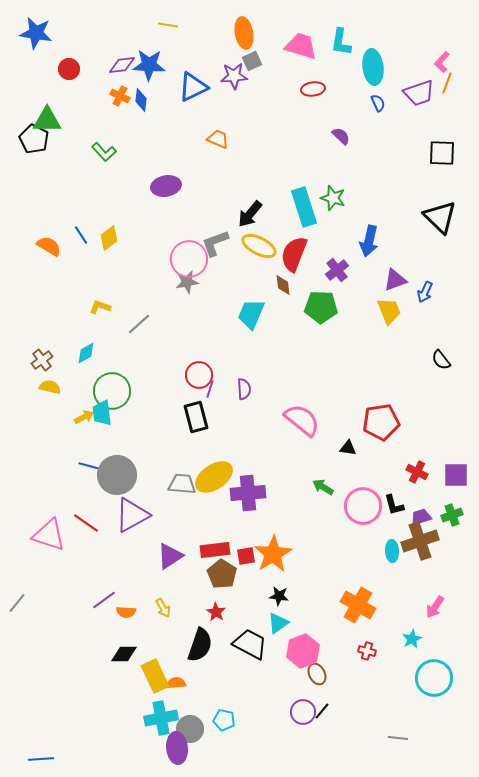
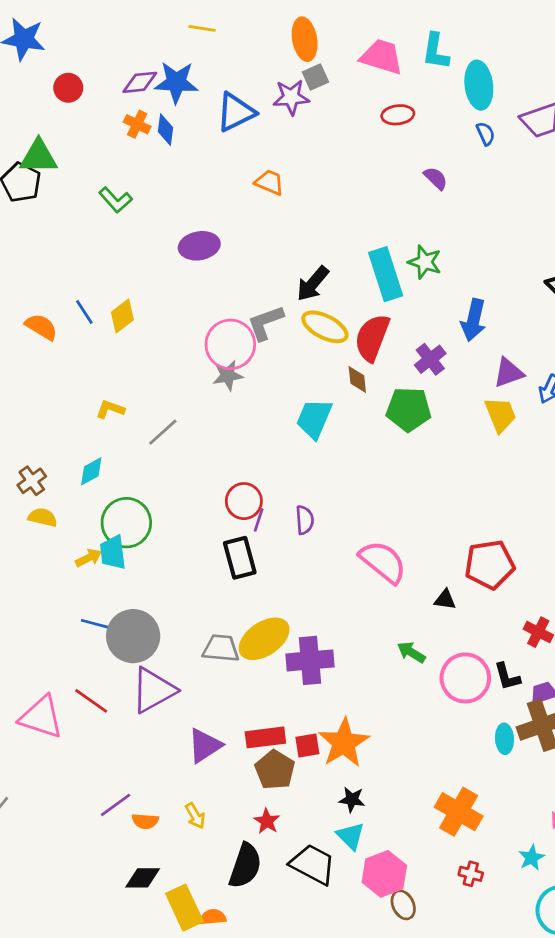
cyan triangle: (278, 623) -> (351, 836), turned -40

